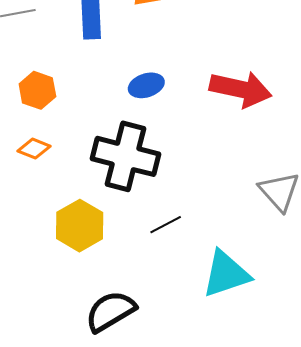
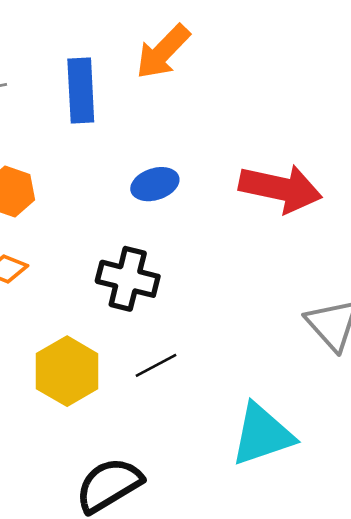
black cross: (125, 156) -> (128, 279), size x0.7
black line: (166, 225) -> (156, 365), moved

